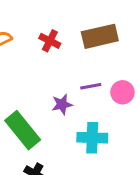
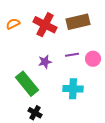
red cross: (50, 41) -> (45, 25), size x1.6
purple star: (62, 104) -> (45, 62), moved

